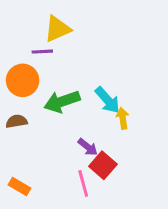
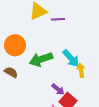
purple line: (42, 52) -> (58, 19), moved
brown semicircle: (17, 121) -> (11, 72), turned 40

